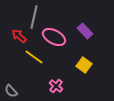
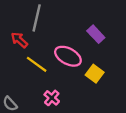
pink ellipse: (54, 37) -> (68, 56), moved
pink cross: (56, 86) -> (52, 98), moved

